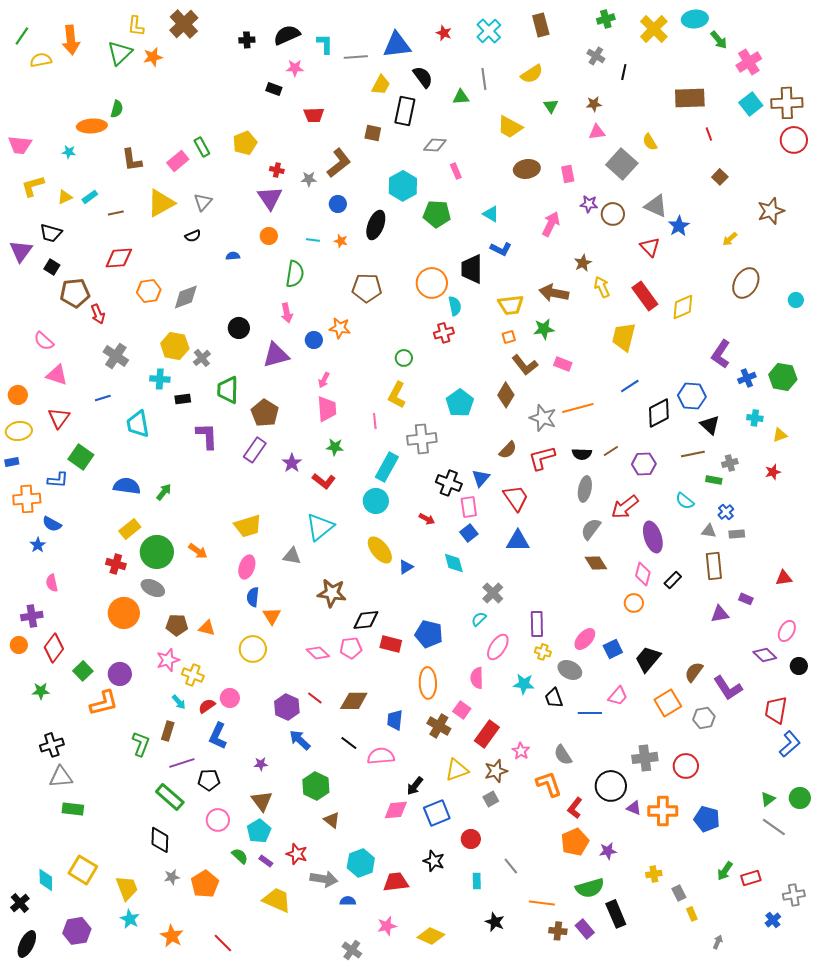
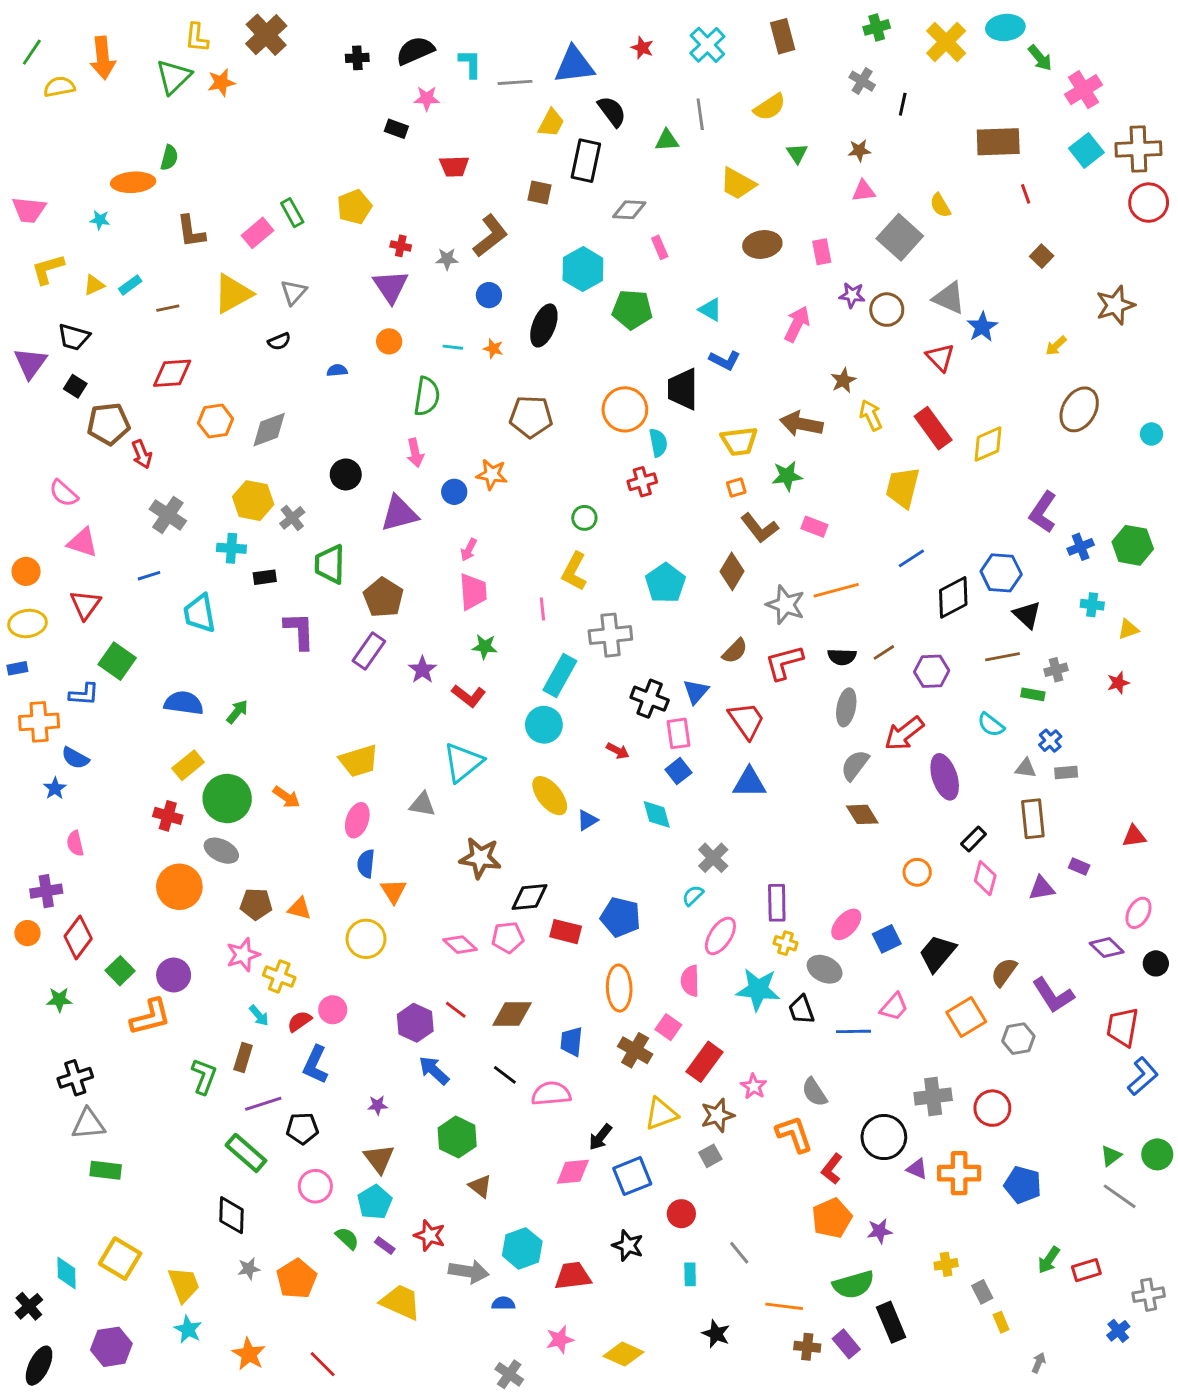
pink diamond: (643, 574) -> (985, 878), moved
cyan star: (524, 684) -> (758, 989), size x1.4

